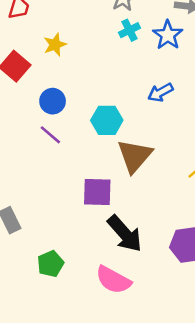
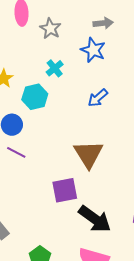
cyan cross: (129, 30) -> (55, 68), moved
cyan hexagon: (107, 120) -> (35, 97), moved

